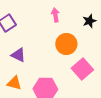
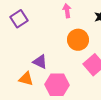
purple triangle: (18, 55) -> (40, 62), moved

